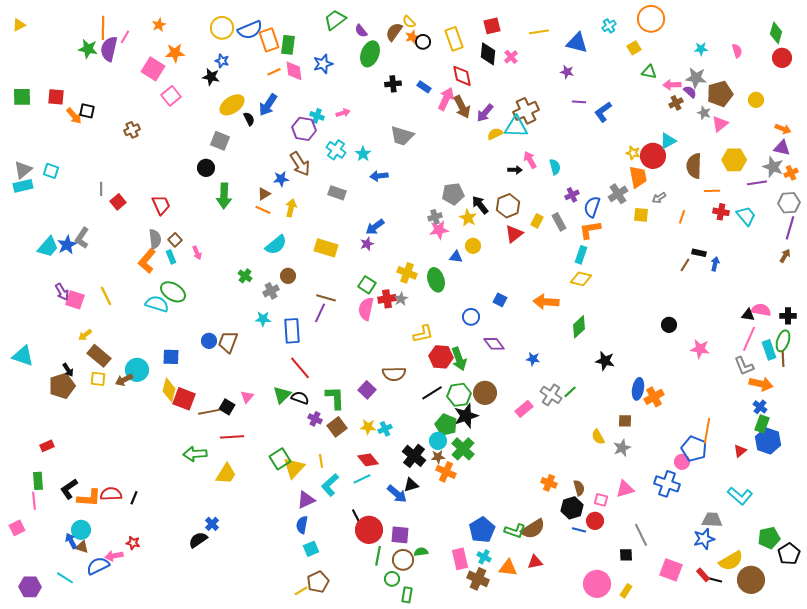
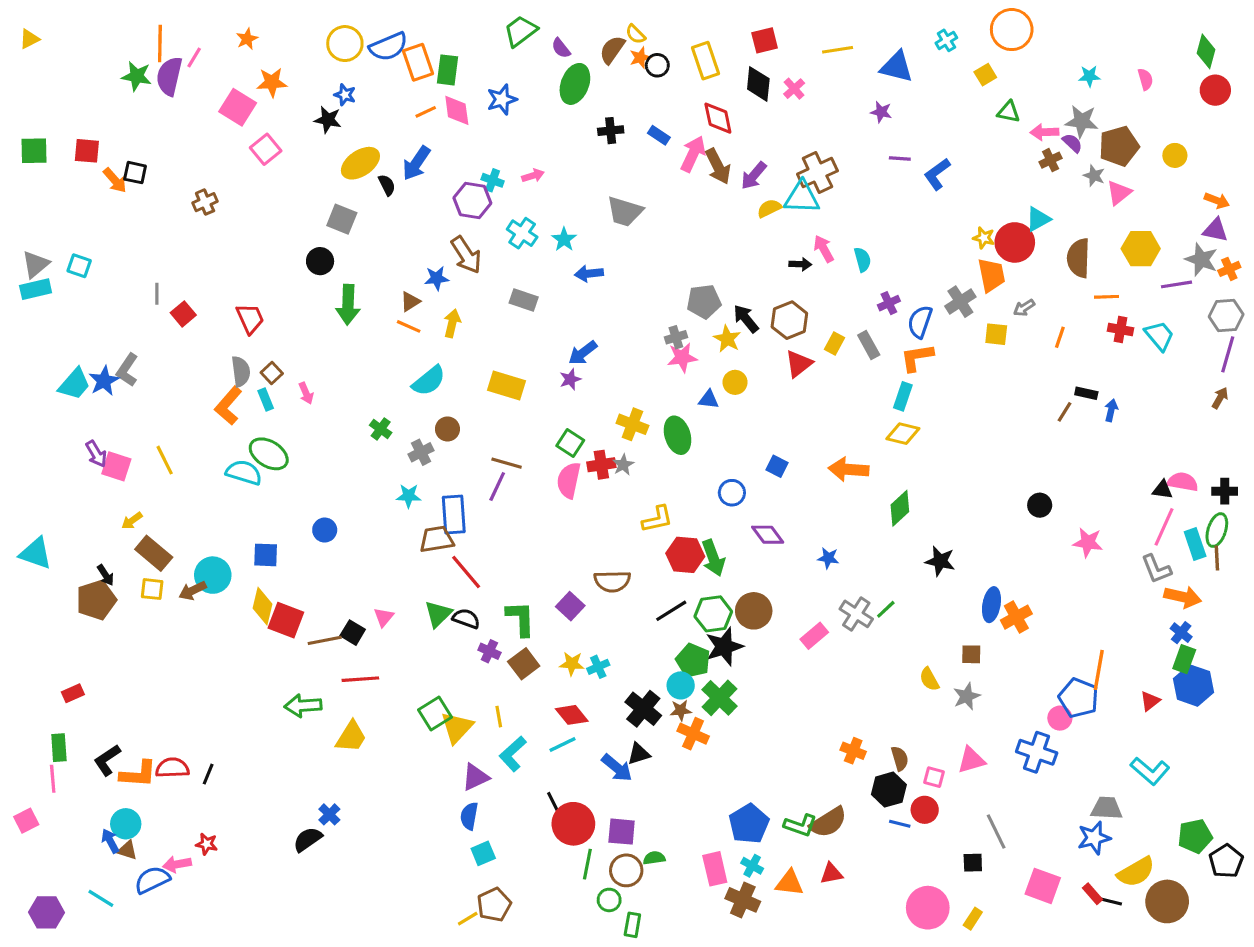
brown trapezoid: (228, 342) -> (437, 539), moved, turned 60

